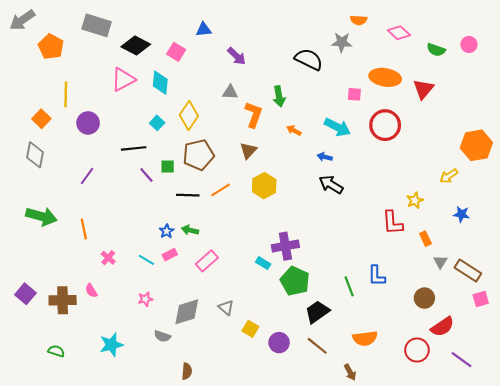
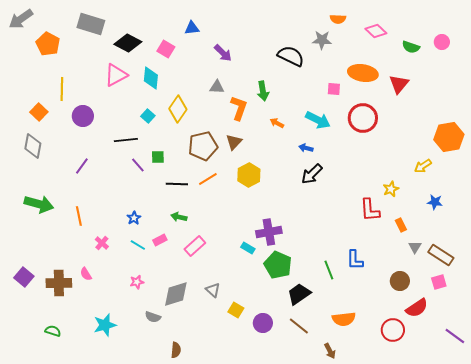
brown pentagon: (198, 155) -> (203, 146), moved
black arrow: (331, 185) -> (312, 174), turned -75
blue star: (167, 231) -> (134, 218), moved
pink square: (481, 299) -> (439, 282), moved
purple line: (462, 360) -> (455, 336), moved

